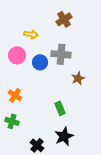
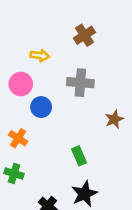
blue circle: (40, 62) -> (41, 107), moved
brown star: (78, 78) -> (114, 119), moved

